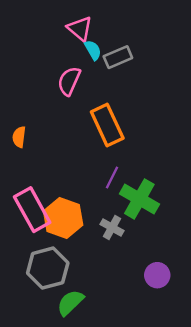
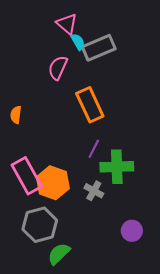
gray rectangle: (118, 57) -> (99, 48), size x1.4
green cross: (139, 199) -> (117, 167), turned -32

